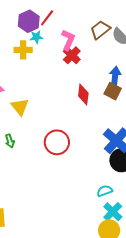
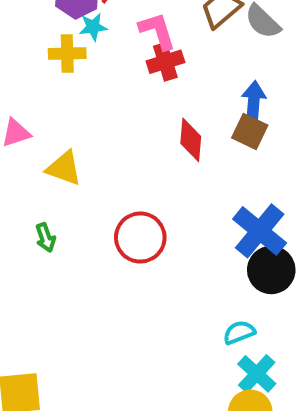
pink L-shape: (68, 40) -> (157, 31), turned -40
red cross: (72, 55) -> (165, 62), turned 30
yellow triangle: (20, 107) -> (64, 168), turned -30

